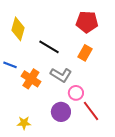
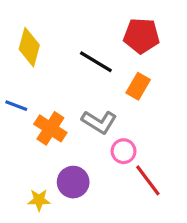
black line: (49, 47) -> (96, 62), moved
purple circle: (61, 112) -> (73, 182), moved

